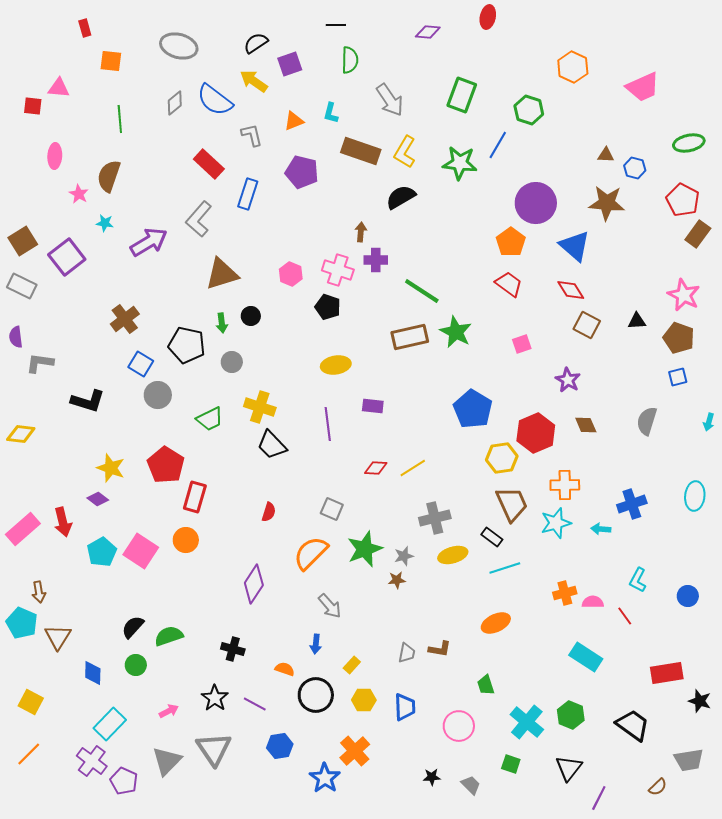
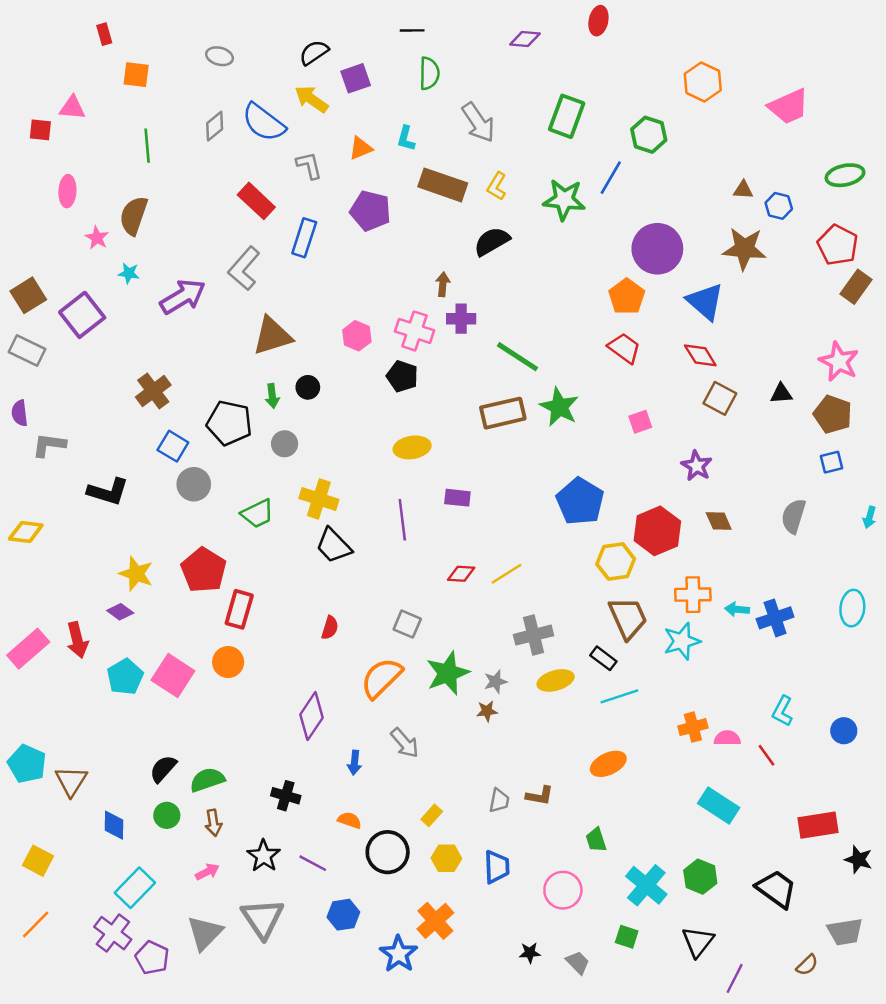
gray ellipse: (179, 46) -> (220, 56), size x0.6
yellow L-shape: (405, 152) -> (497, 186), size x0.7
cyan arrow: (601, 529) -> (737, 609), moved
brown arrow: (39, 592) -> (213, 823), moved
blue arrow: (316, 644) -> (354, 763), moved

